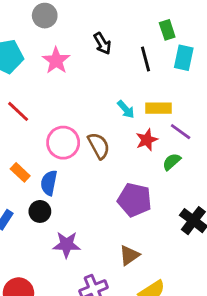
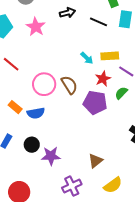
black arrow: (102, 43) -> (67, 13), turned -70
black line: (145, 59) -> (98, 22), turned -48
blue semicircle: (49, 183) -> (36, 113), turned -108
purple pentagon: (135, 200) -> (95, 103), moved
black circle: (40, 211) -> (32, 145), moved

